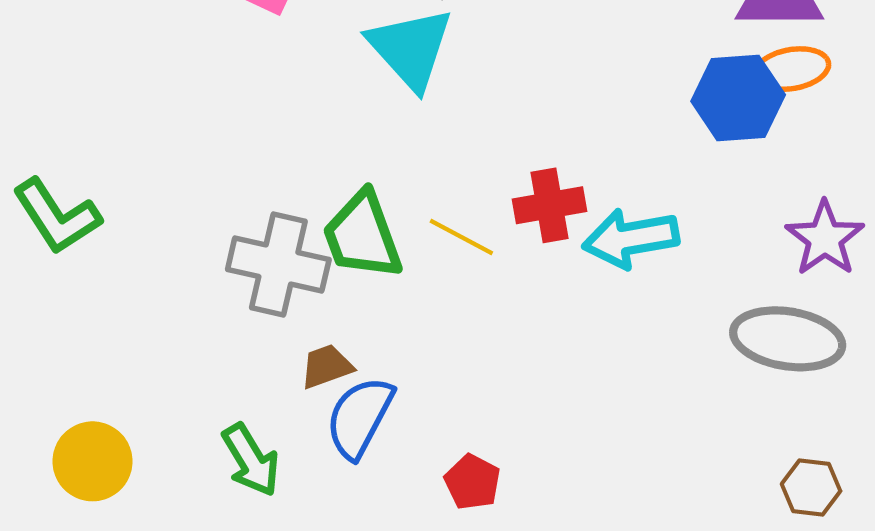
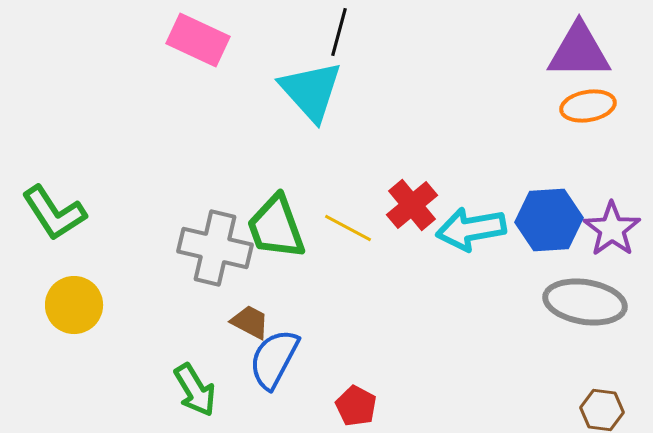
blue hexagon: (738, 98) -> (549, 220), moved
red cross: (550, 205) -> (412, 205), turned -30
brown trapezoid: (327, 366) -> (250, 322), turned 48
yellow circle: (93, 461) -> (74, 305), moved

